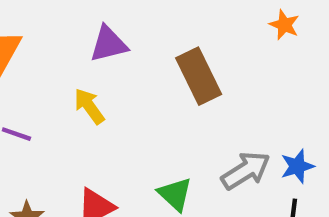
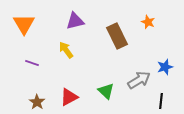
orange star: (284, 25) -> (148, 22), moved
blue star: (297, 166) -> (165, 67), moved

